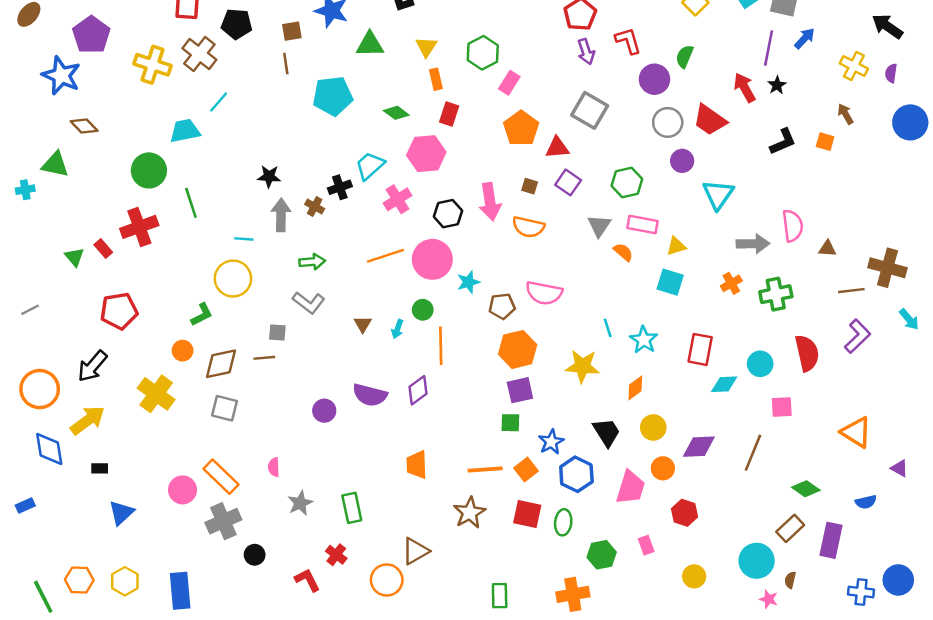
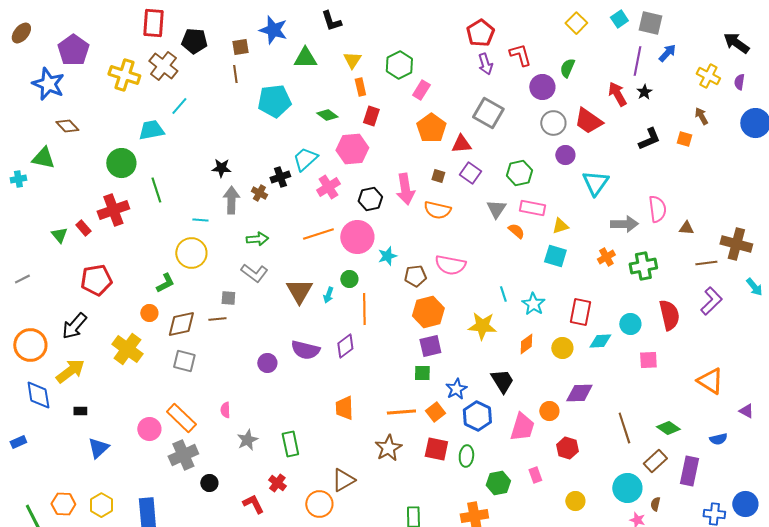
brown triangle: (363, 324) -> (299, 291), size x1.8
yellow circle: (653, 427) -> (562, 348), moved
brown line: (753, 453) -> (624, 428), moved, turned -40

